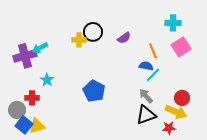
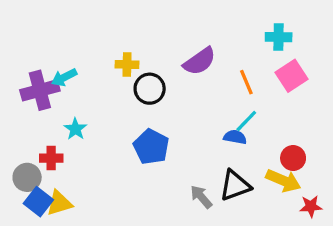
black circle: (93, 32) -> (150, 89), moved
purple semicircle: (124, 38) -> (200, 61), size x1.5
blue semicircle: (146, 66) -> (235, 137), moved
gray arrow: (146, 96) -> (201, 197), moved
red star: (169, 128) -> (311, 206), moved

